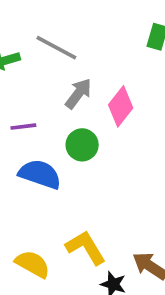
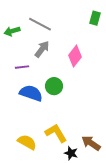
gray arrow: (78, 94) -> (42, 49), moved
green circle: (82, 145) -> (54, 86), moved

